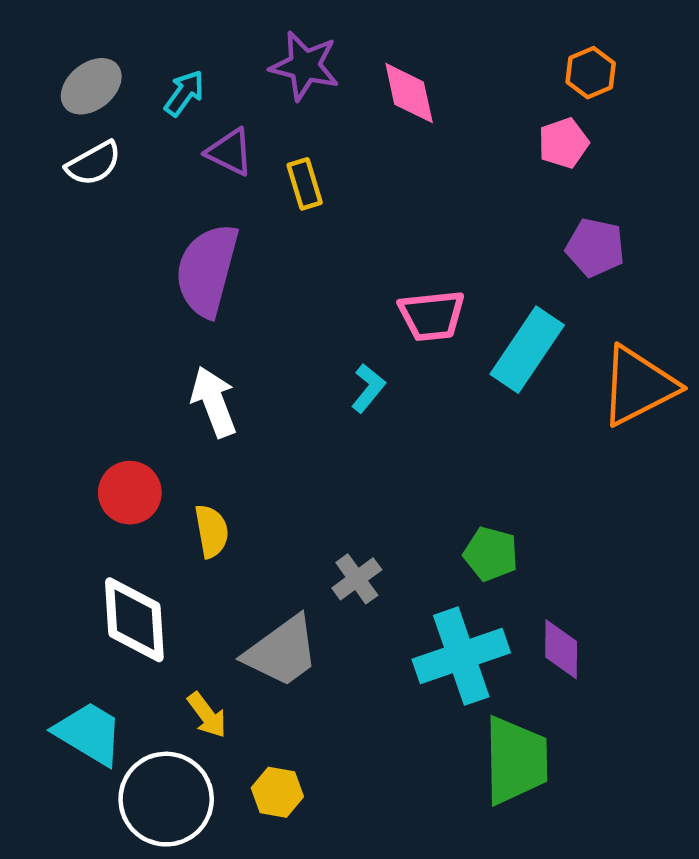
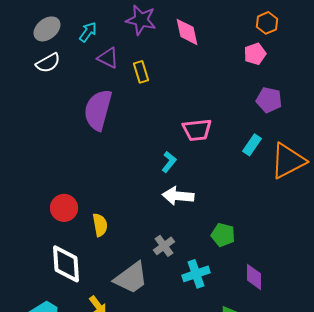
cyan rectangle: (527, 350) -> (252, 145), moved, size x0.6
white arrow: (214, 402) -> (178, 196), moved, turned -64
cyan cross: (461, 656) -> (196, 274), moved, size x0.7

